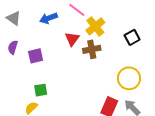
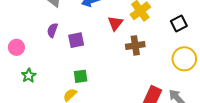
brown cross: (92, 49) -> (135, 45), moved
yellow circle: (129, 78) -> (184, 59), moved

